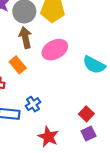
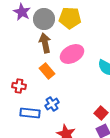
orange rectangle: (18, 65) -> (47, 71), moved

